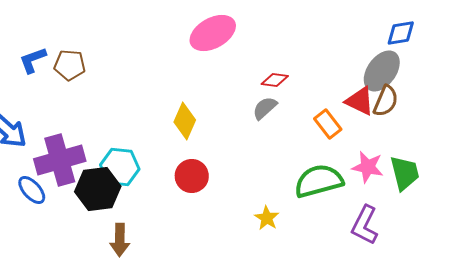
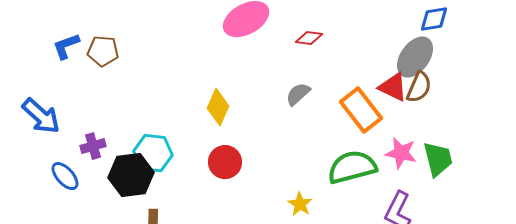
red diamond: (275, 80) -> (309, 38), moved
orange rectangle: (328, 124) -> (361, 110), size x1.5
purple cross: (60, 160) -> (93, 146), size x0.5

